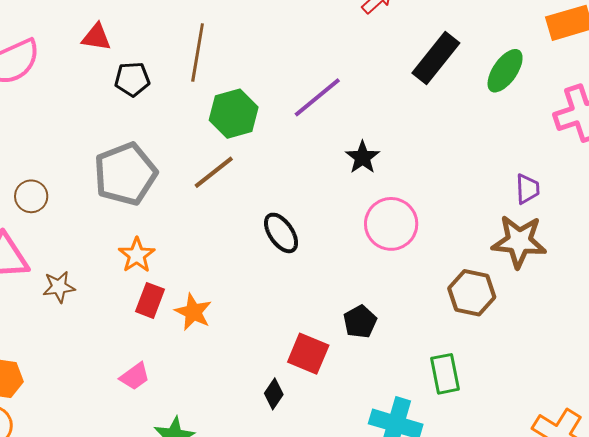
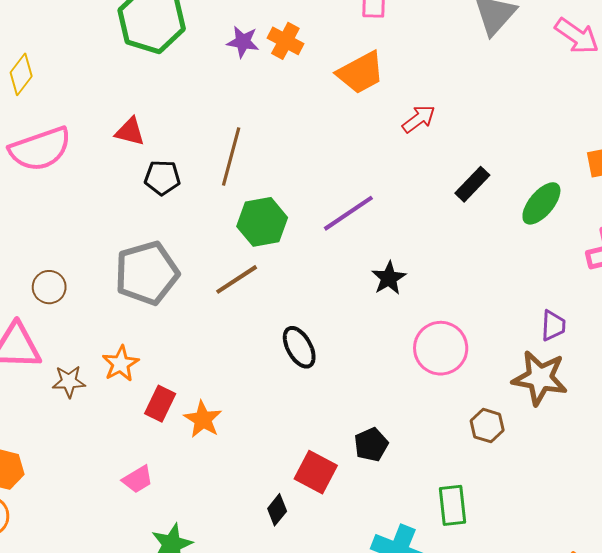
black rectangle: (436, 58) -> (472, 184), size x0.7
pink circle: (391, 224) -> (441, 348), moved
orange star: (137, 255) -> (121, 364), moved
brown hexagon: (472, 293) -> (487, 426), size x0.7

